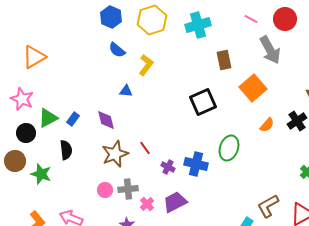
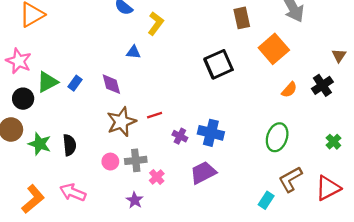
red line: (145, 148) -> (155, 115), turned -72
green ellipse: (229, 148) -> (277, 137), moved
black semicircle: (66, 150) -> (69, 145), moved
purple trapezoid: (175, 202) -> (203, 173), moved

